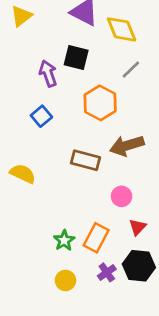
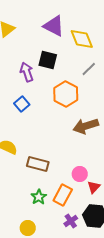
brown rectangle: (85, 160) -> (38, 164), moved
pink circle: (122, 196) -> (80, 174), moved
yellow circle: (65, 280) -> (28, 228), moved

